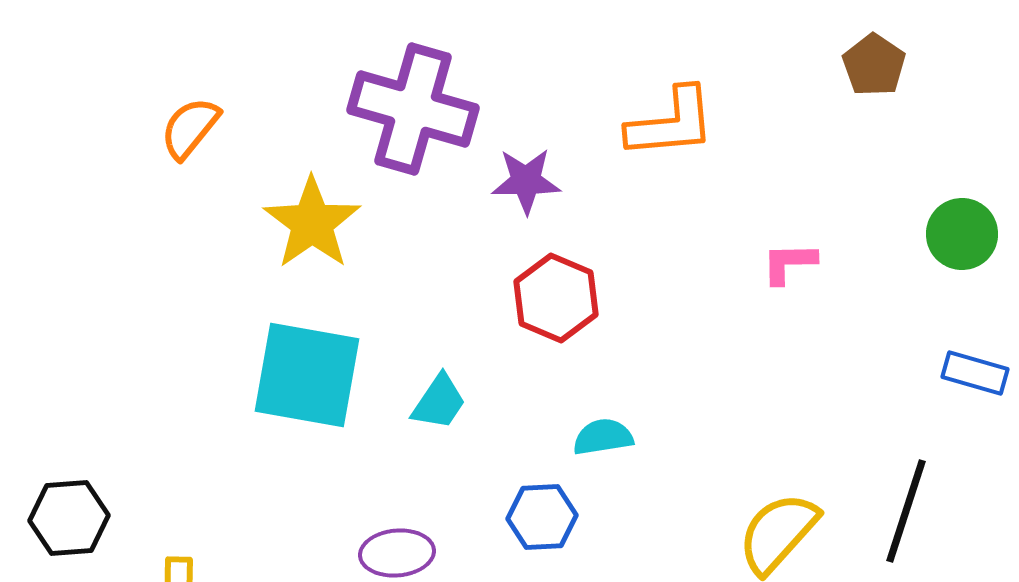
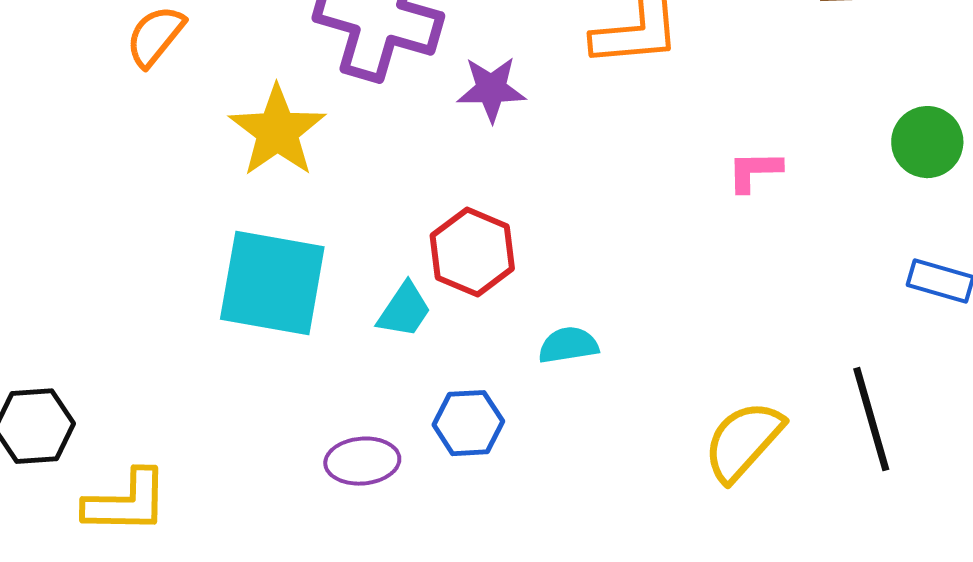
red hexagon: (556, 298) -> (472, 252), moved
black line: (906, 511) -> (871, 419), turned -34
blue hexagon: (542, 517) -> (468, 423), moved

